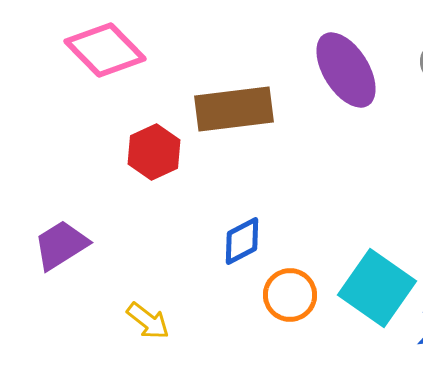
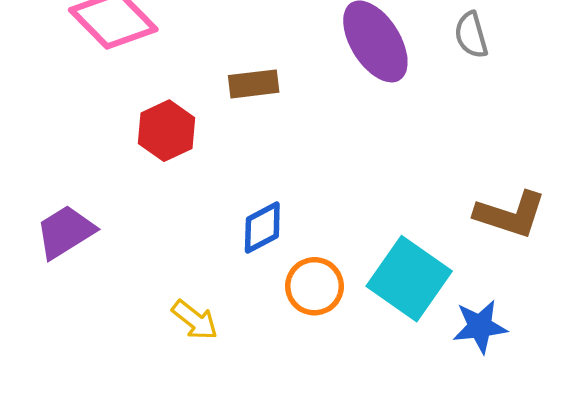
brown rectangle: (234, 109) -> (254, 84), size x0.6
yellow arrow: (148, 321) -> (195, 320), moved

